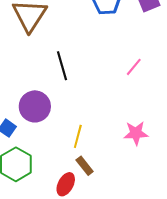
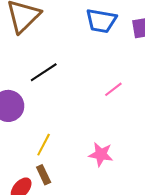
black line: (62, 66) -> (44, 72), turned 60

